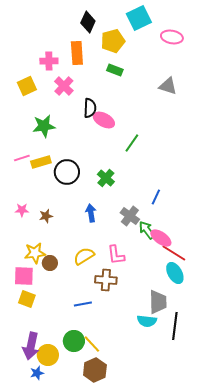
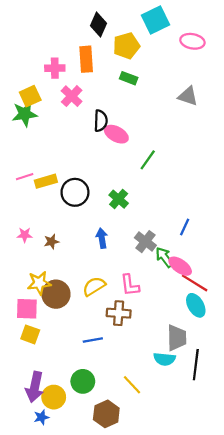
green star: (44, 126) -> (25, 114), moved
blue line: (156, 197) -> (185, 227), moved
brown circle: (50, 263) -> (56, 294), size x1.6
yellow line: (92, 344) -> (132, 385), moved

